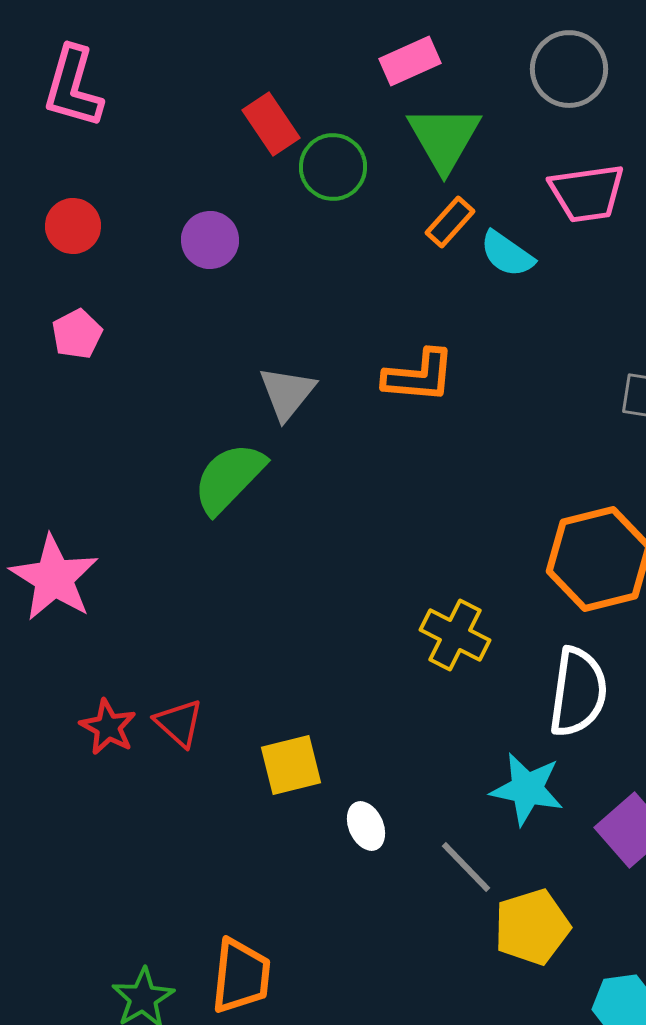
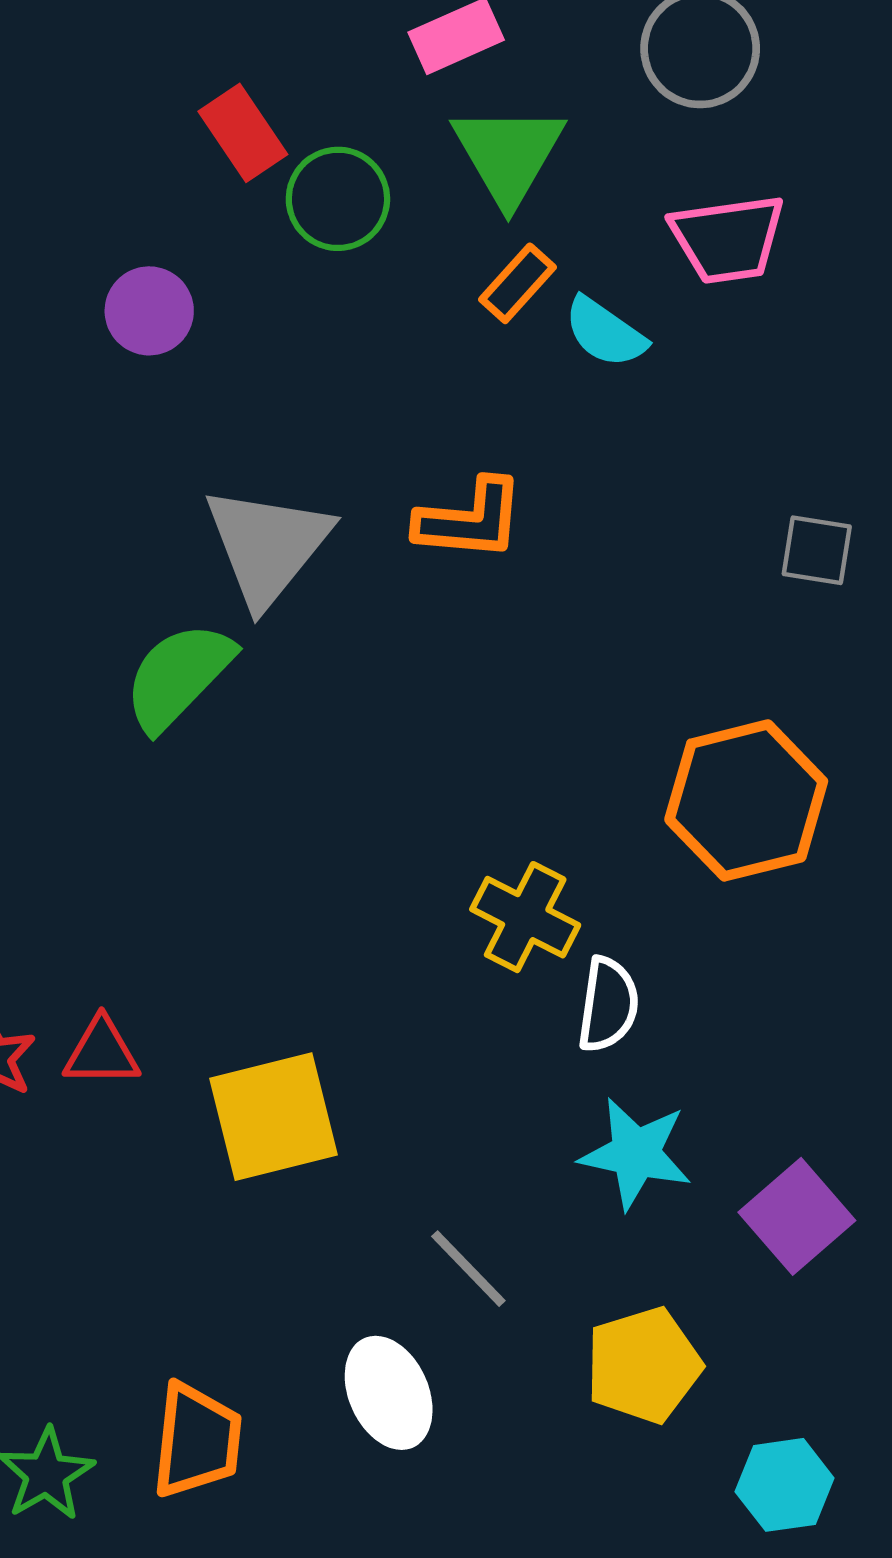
gray triangle: (287, 393) -> (267, 546), size x1.5
white semicircle: (578, 692) -> (608, 1005), moved, size x0.7
red triangle: (179, 723) -> (102, 1052), turned -42
yellow square: (291, 765) -> (273, 1117), size x1.4
white ellipse: (366, 826) -> (389, 1393), moved, size x1.5
gray line: (466, 867) -> (468, 1269), moved

